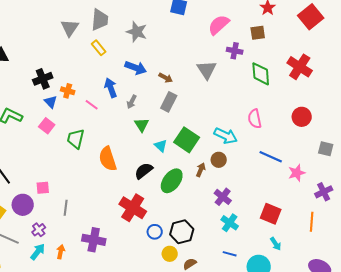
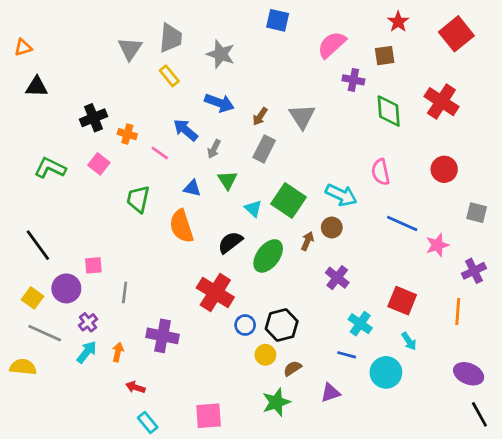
gray triangle: (207, 70) -> (302, 116), moved
brown arrow: (166, 78) -> (260, 116), turned 96
blue arrow: (111, 88) -> (186, 130), turned -30
blue triangle: (51, 102) -> (192, 188), moved, turned -32
pink square: (47, 126) -> (99, 164), moved
cyan cross: (230, 223) -> (360, 324), moved

